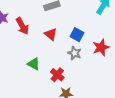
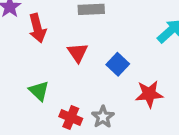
gray star: (75, 53) -> (103, 117), moved
red cross: (57, 75) -> (71, 117), turned -32

